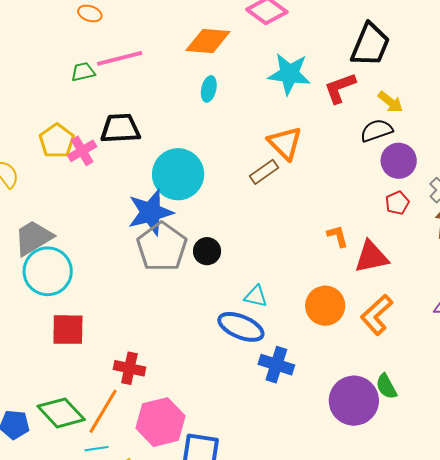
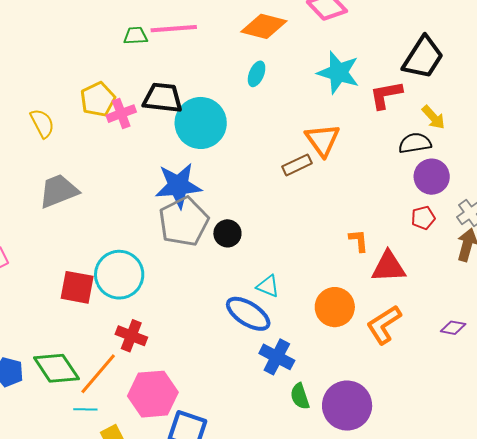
cyan circle: (178, 174) -> (201, 123), moved
cyan circle: (48, 271) -> (119, 275), moved
green semicircle: (386, 386) -> (300, 396), moved

